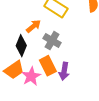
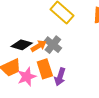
orange arrow: (34, 26) -> (39, 46), moved
black diamond: (21, 46) -> (22, 45), turned 75

